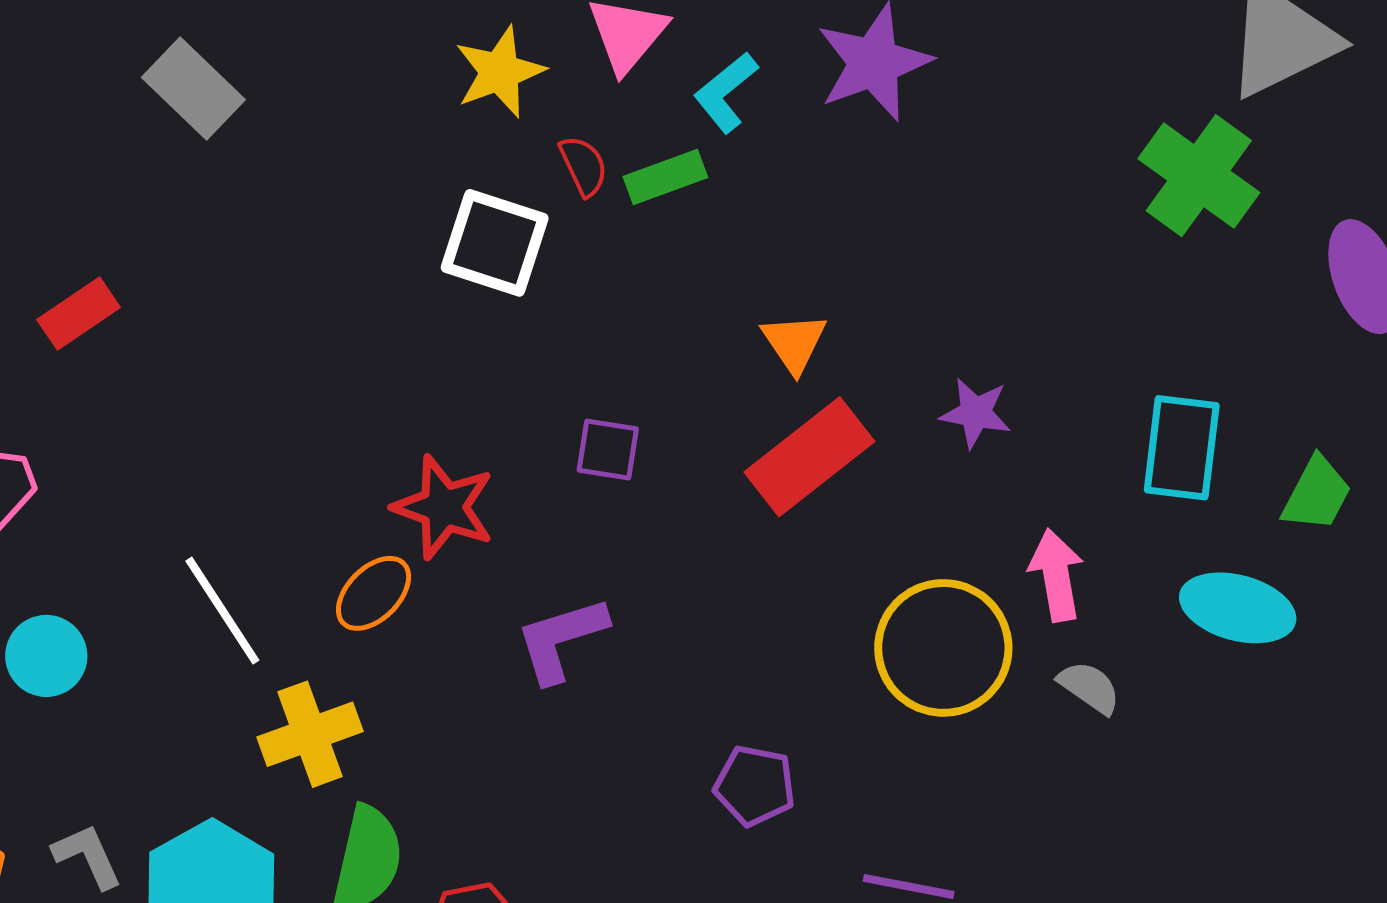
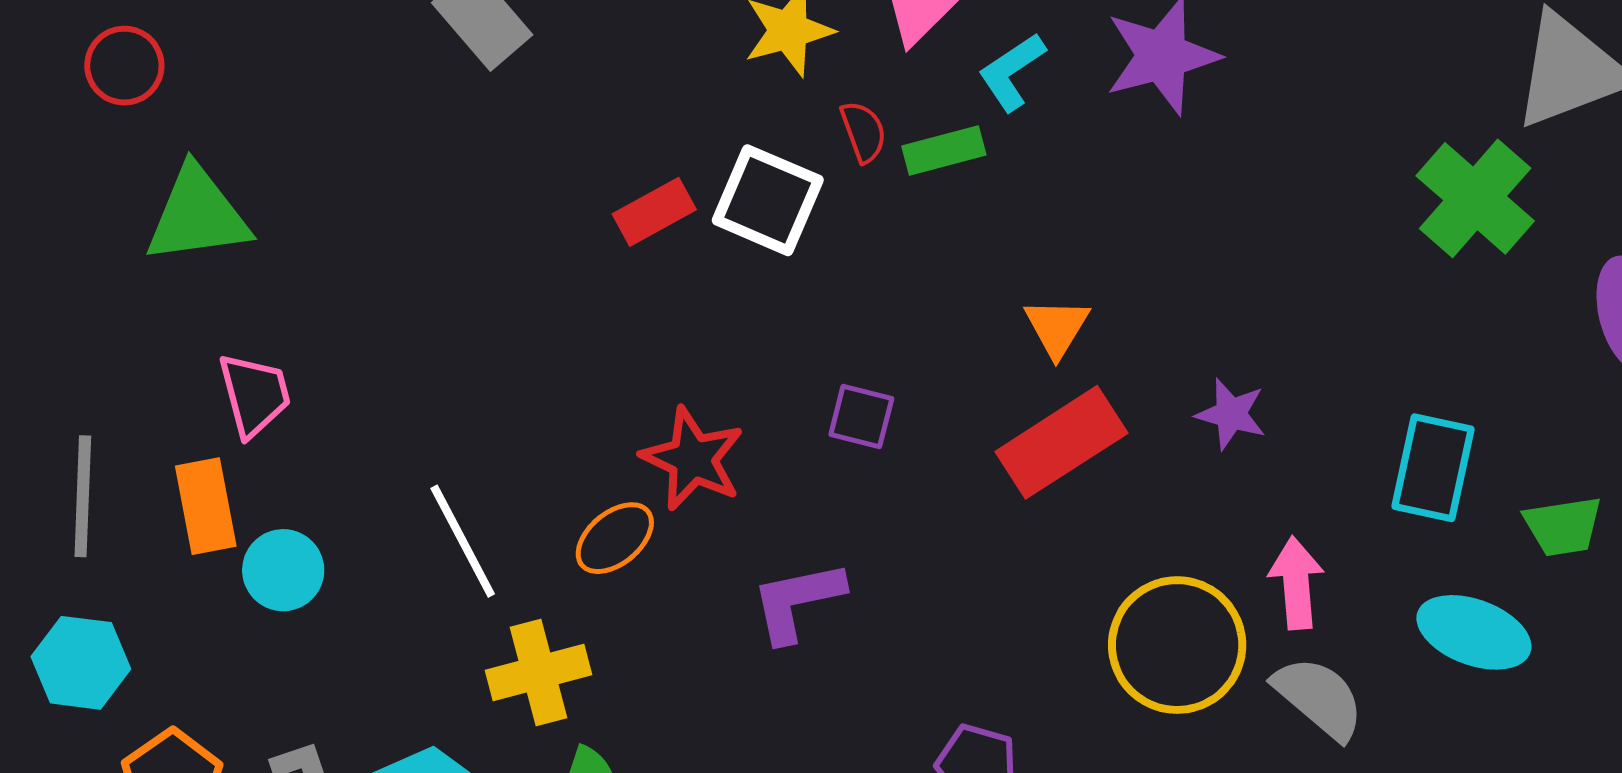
red rectangle: (79, 314) -> (654, 212), moved
green trapezoid: (1317, 494) -> (1563, 526), turned 48
gray semicircle: (1089, 687) -> (1319, 698), size x1.5

